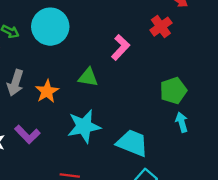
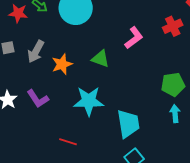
cyan trapezoid: (132, 143) -> (128, 124), turned 48

